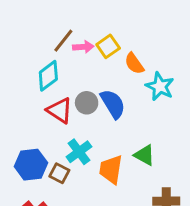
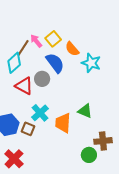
brown line: (63, 41) -> (23, 48), moved
pink arrow: (83, 47) -> (36, 41), turned -120
blue semicircle: (113, 104) -> (55, 63), moved

